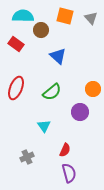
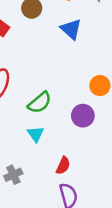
blue triangle: (58, 56) -> (71, 29), moved
green semicircle: (52, 92) -> (40, 103), moved

